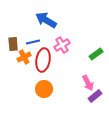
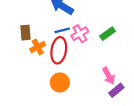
blue line: (33, 42) -> (62, 30), moved
green rectangle: (96, 54) -> (108, 34), moved

